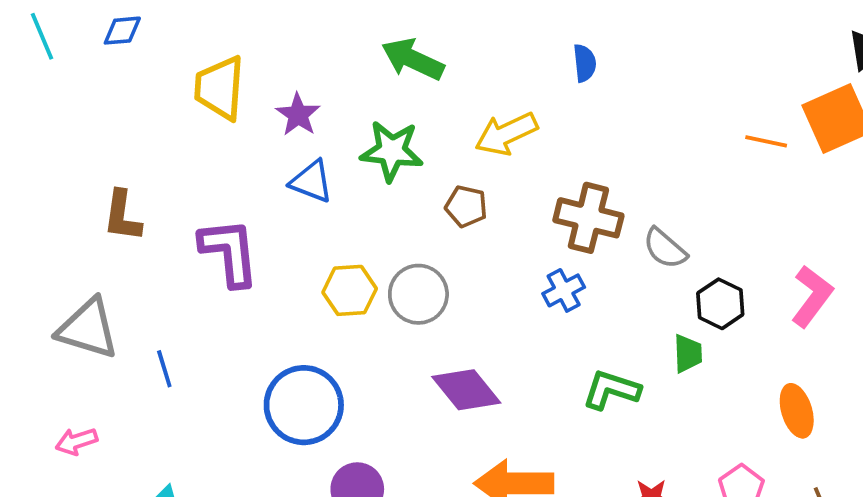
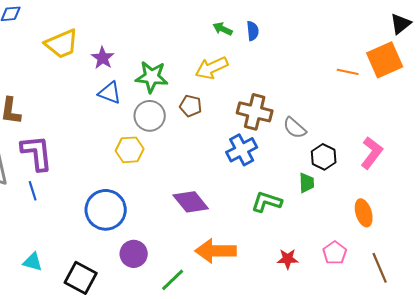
green arrow: (413, 59) -> (223, 29), moved, size x0.6
yellow trapezoid: (220, 88) -> (62, 44), turned -117
purple L-shape: (229, 252) -> (37, 153), moved
blue cross: (564, 290) -> (242, 150), size x1.4
gray circle: (418, 294) -> (150, 116), moved

